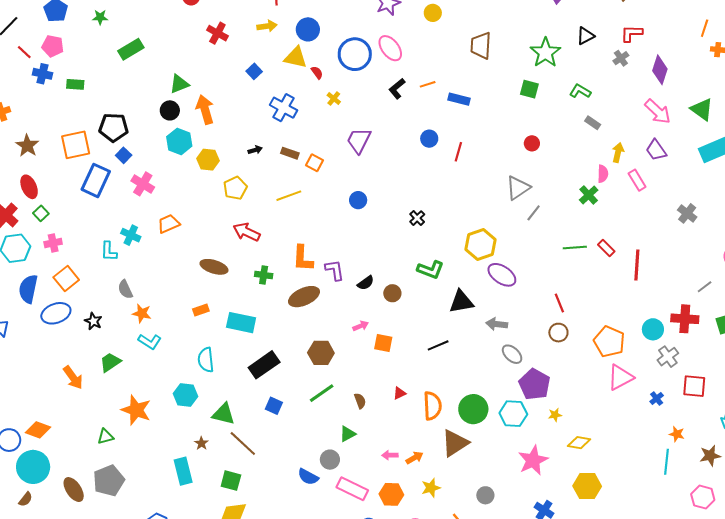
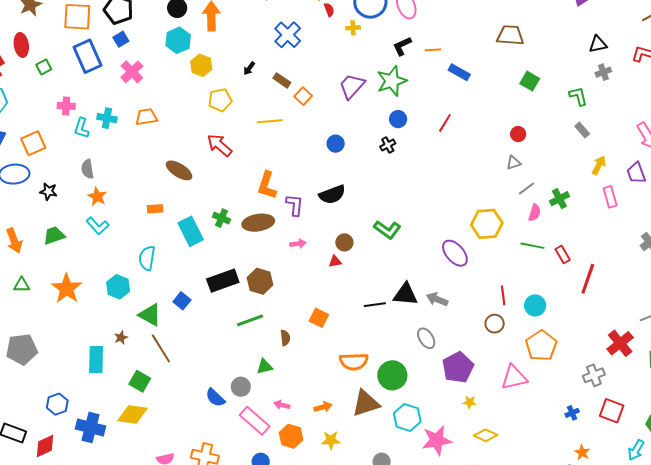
brown trapezoid: (481, 46) -> (510, 35), moved, turned 76
green star: (545, 53) -> (392, 81), moved
gray cross: (621, 58) -> (603, 72), moved
green L-shape: (580, 91) -> (578, 96), turned 30
yellow cross: (334, 99) -> (353, 28), moved, turned 32
blue circle: (429, 139) -> (398, 119), moved
black arrow: (255, 150) -> (249, 68), turned 128
pink semicircle: (603, 174) -> (535, 213), moved
blue rectangle: (96, 180) -> (87, 56), turned -64
gray triangle: (518, 188) -> (514, 163), moved, size x0.6
green square: (41, 213) -> (44, 67), moved
gray line: (534, 213) -> (526, 189), moved
black cross: (417, 218) -> (388, 145), moved
cyan cross: (131, 235) -> (107, 118), turned -30
pink cross: (53, 243) -> (66, 106), moved
yellow hexagon: (480, 245) -> (487, 224), moved
green cross: (264, 275) -> (221, 218), moved
black semicircle: (366, 283) -> (332, 195), moved, size x1.5
black triangle: (461, 302) -> (405, 294), moved
red cross: (685, 319) -> (620, 343), turned 32
black star: (93, 321) -> (48, 191), turned -30
cyan rectangle: (241, 323) -> (191, 231), turned 36
pink arrow: (361, 326) -> (298, 244), moved
cyan circle: (653, 329) -> (535, 305), moved
orange square: (383, 343) -> (319, 318), moved
gray ellipse: (512, 354) -> (426, 338), moved
black rectangle: (264, 365) -> (223, 281), moved
pink triangle: (620, 377) -> (514, 377), moved
red triangle: (399, 393) -> (335, 261), moved
blue square: (274, 406) -> (182, 301), moved
orange semicircle: (432, 406) -> (354, 361), turned 76
cyan hexagon: (513, 414) -> (407, 418), moved
green triangle: (106, 437) -> (22, 285), moved
pink arrow: (390, 455) -> (282, 405), moved

